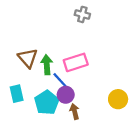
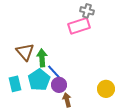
gray cross: (82, 14) -> (87, 11), moved
pink rectangle: (76, 62) -> (79, 26), moved
cyan pentagon: (47, 103) -> (39, 80), moved

